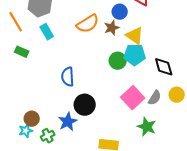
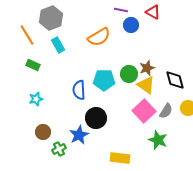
brown star: (112, 28) -> (147, 68), moved
yellow triangle: (135, 36) -> (146, 85), moved
cyan pentagon: (135, 55) -> (104, 80), moved
cyan star: (26, 131) -> (36, 99), moved

